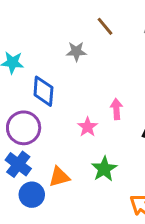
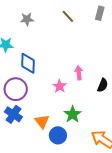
gray star: (76, 51) -> (27, 19), moved
orange triangle: (59, 177) -> (42, 121), turned -49
blue circle: (32, 195) -> (58, 135), moved

